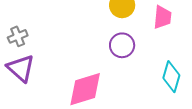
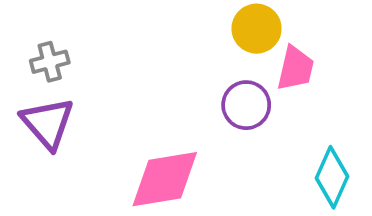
pink trapezoid: (162, 17) -> (295, 68), moved

